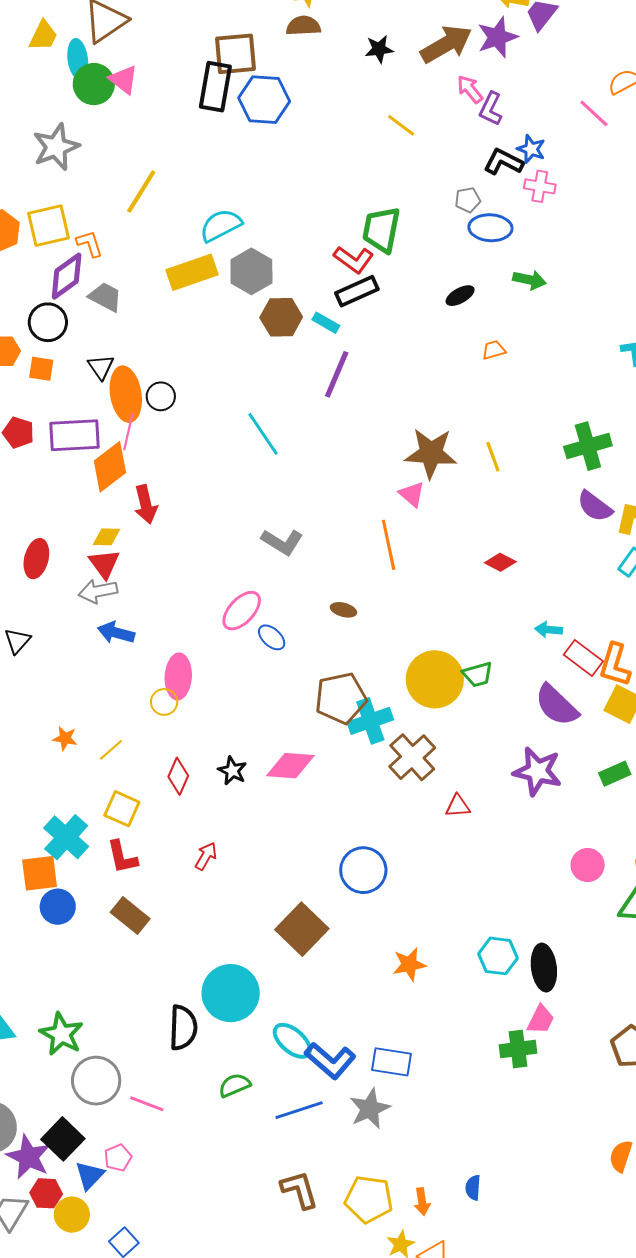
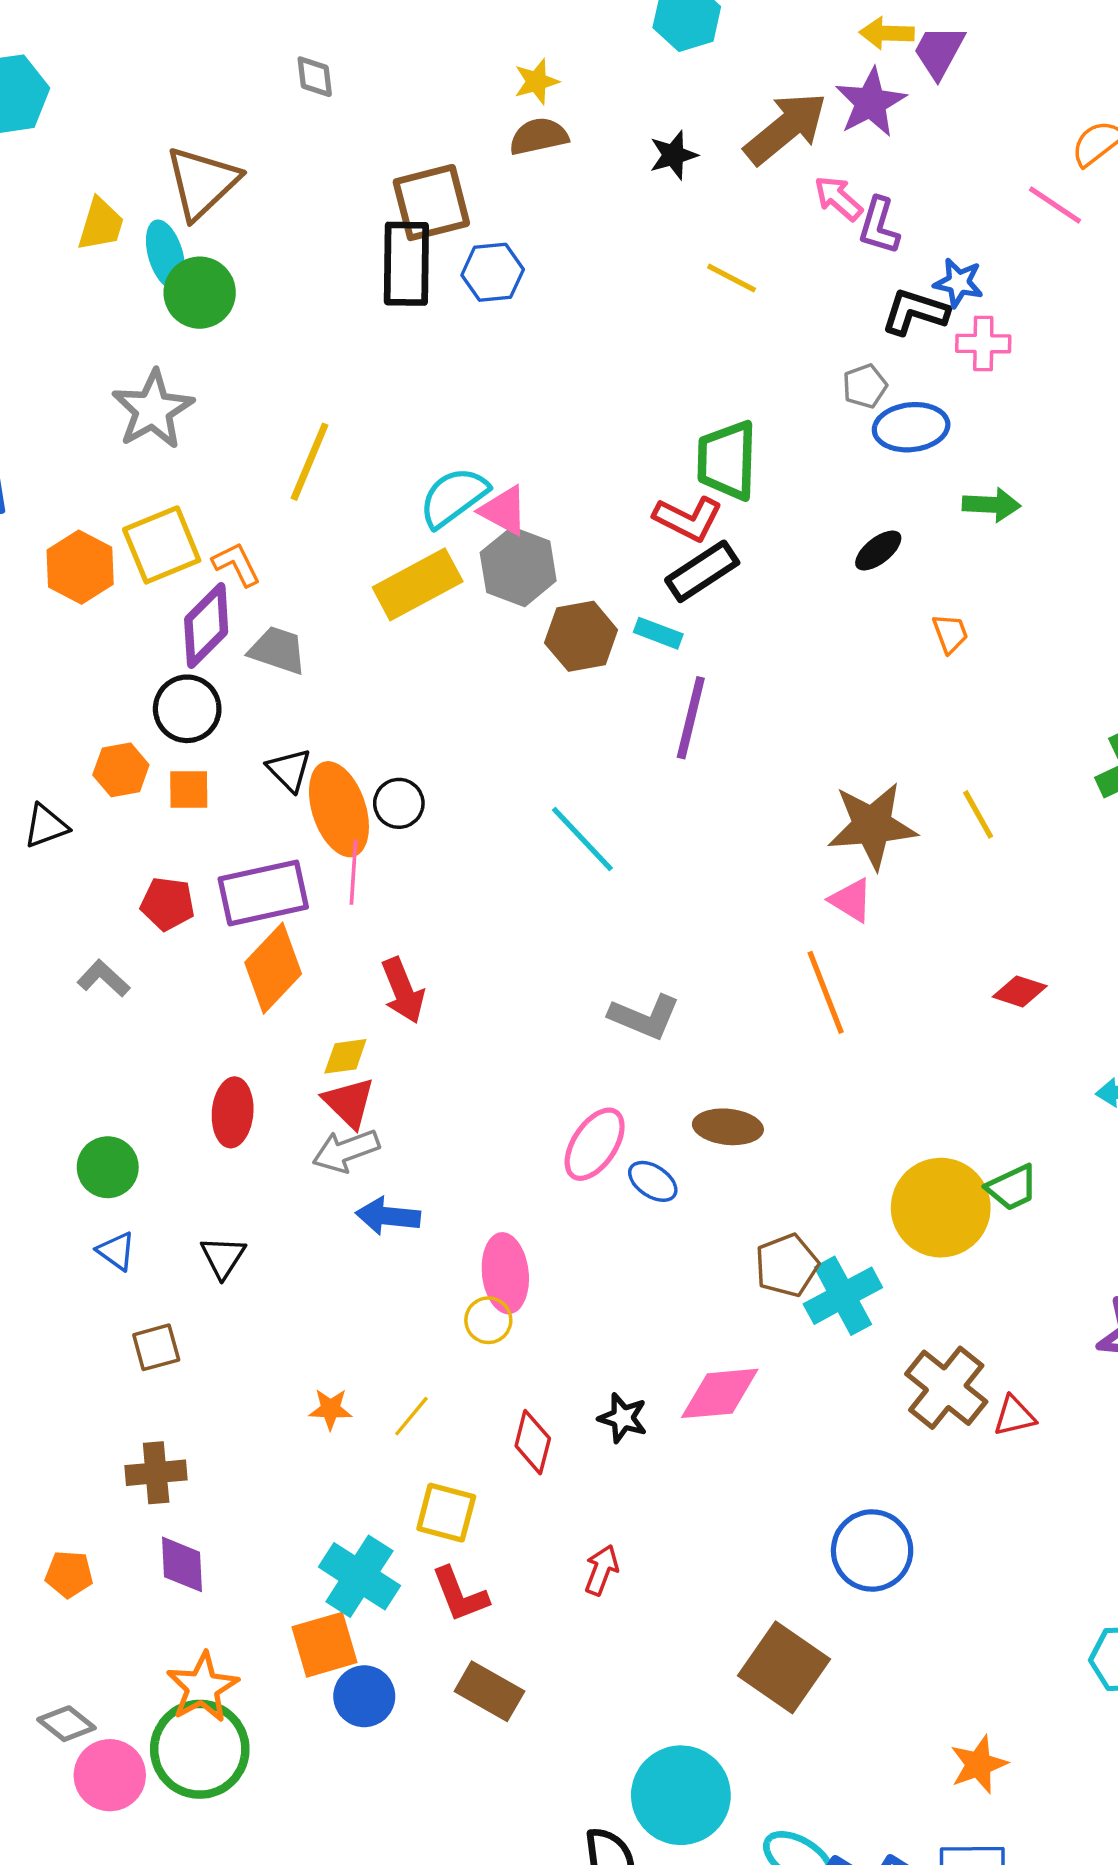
pink triangle: (124, 80) -> (504, 511), moved
blue hexagon: (264, 100) -> (493, 272), size x0.7
orange trapezoid: (494, 350) -> (950, 633), turned 95
orange diamond: (110, 467) -> (273, 968), moved
brown ellipse: (343, 610) -> (728, 1127), moved, size x1.5
brown pentagon: (341, 698) -> (787, 1265), size x0.7
brown cross: (412, 757) -> (946, 1388), moved
orange star: (409, 964) -> (979, 1764), moved

